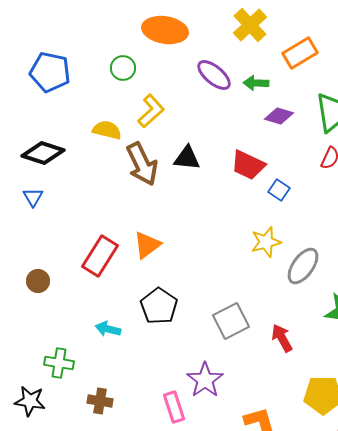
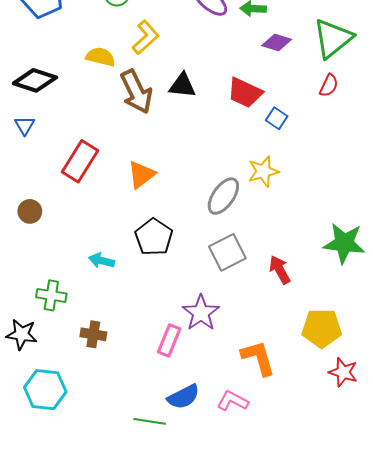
red rectangle: (100, 256) -> (80, 161), moved
gray ellipse: (303, 266) -> (223, 196), moved
pink rectangle: (174, 407) -> (169, 340), turned 40

